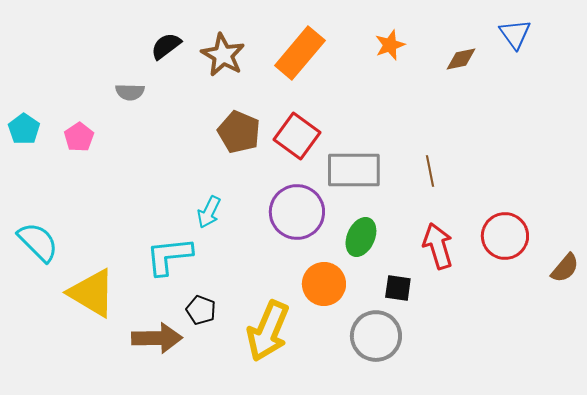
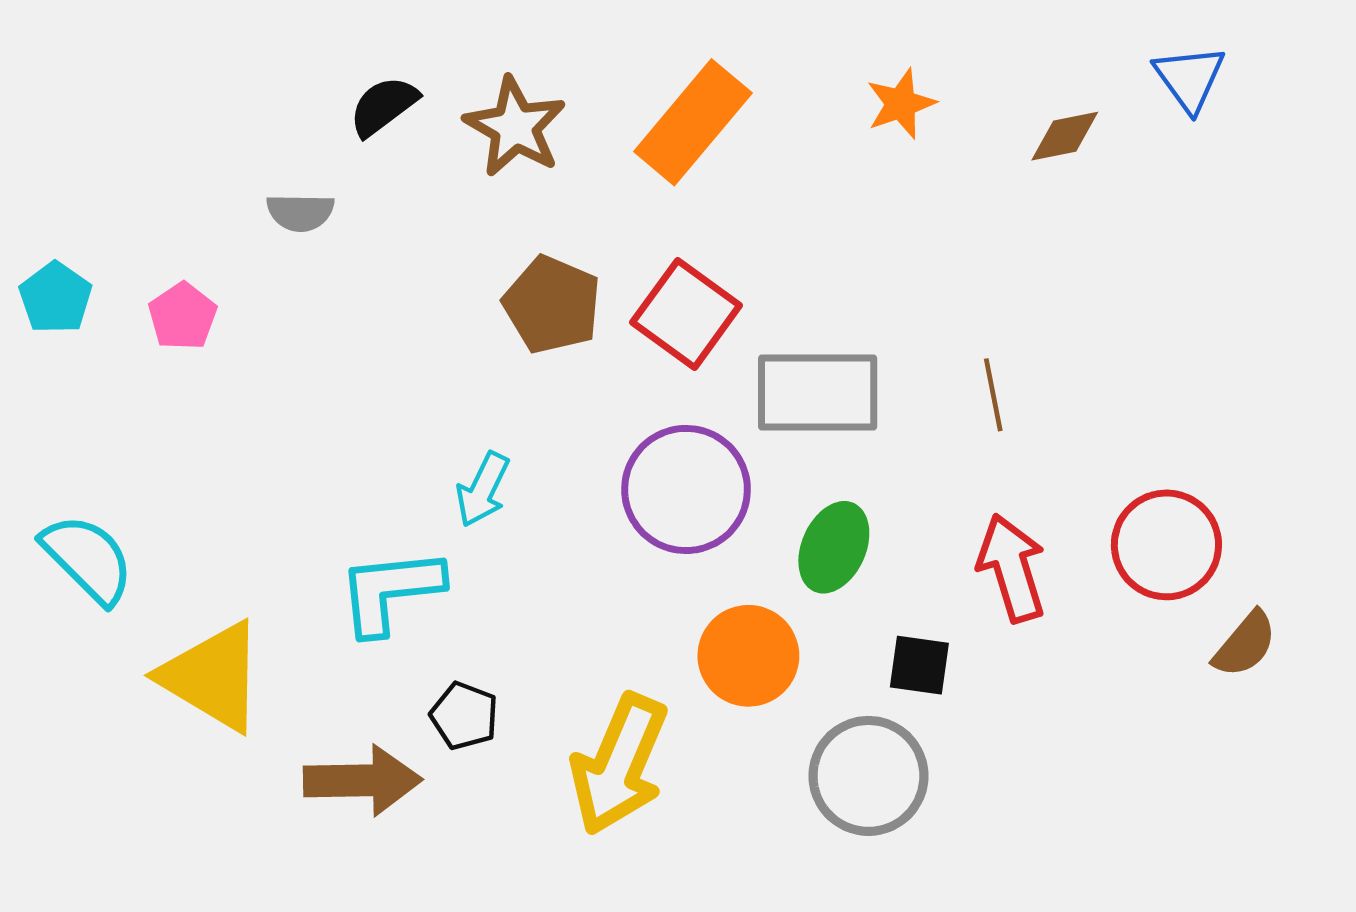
brown semicircle: (565, 268) -> (1245, 644), moved

